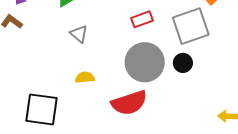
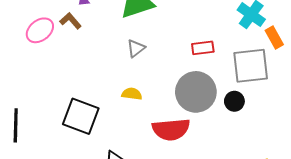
gray triangle: (79, 34) -> (136, 48), turned 30

